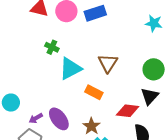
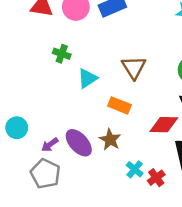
cyan triangle: (70, 69) -> (87, 78), size x0.7
brown star: (91, 126) -> (110, 140), moved

